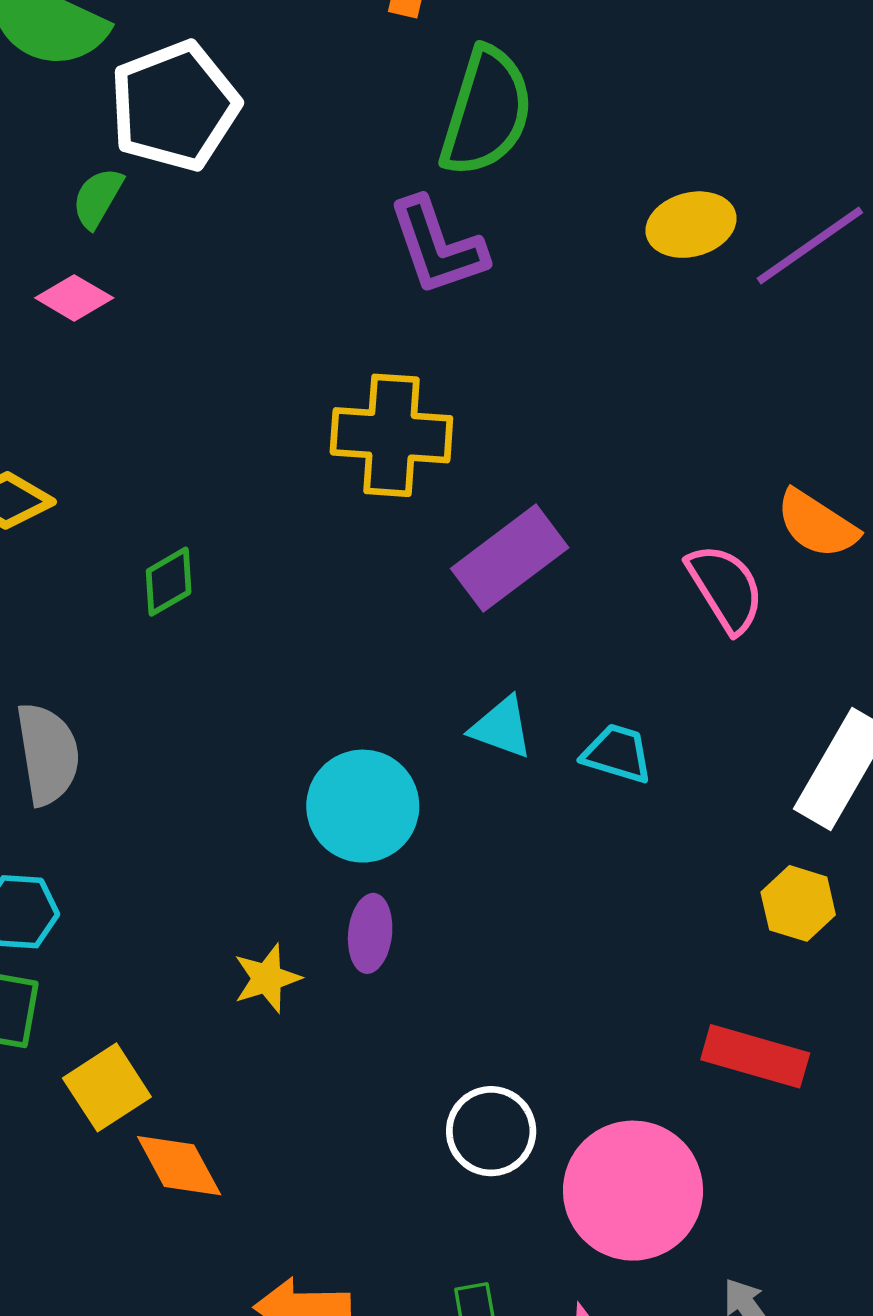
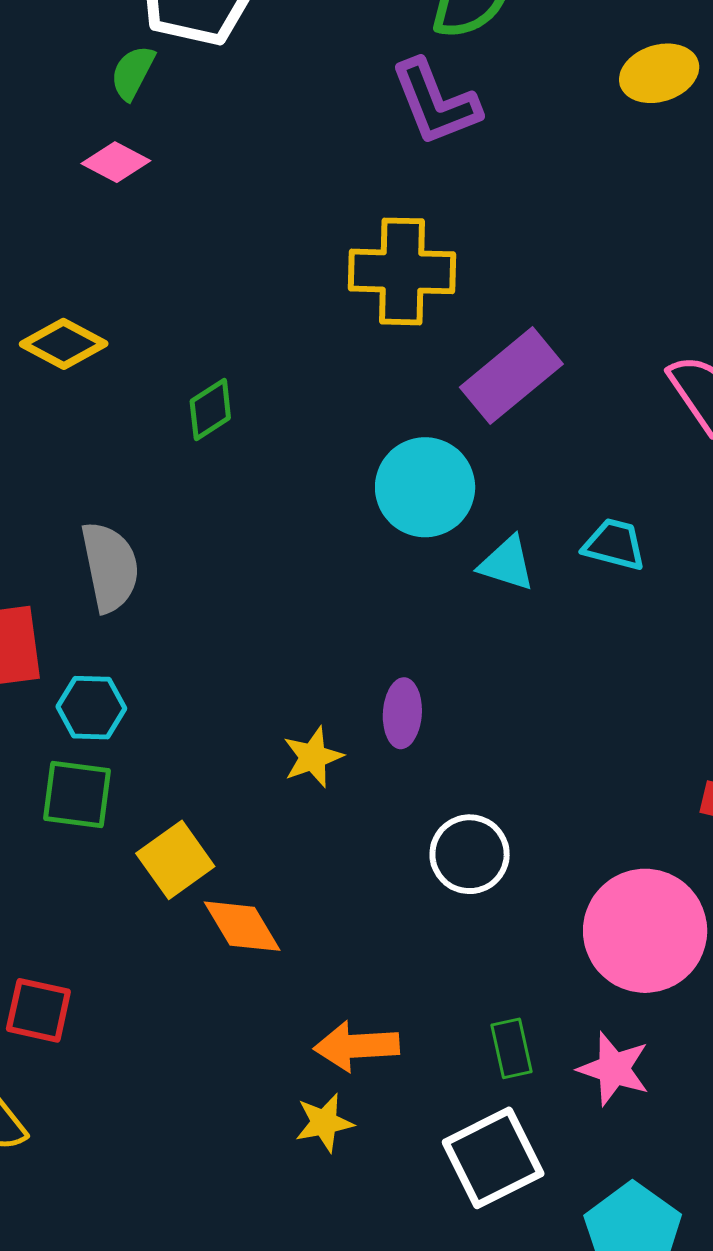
cyan triangle: (502, 727) -> (507, 564), moved
cyan circle: (363, 806) -> (425, 487), moved
white circle: (491, 1131) -> (470, 854), moved

